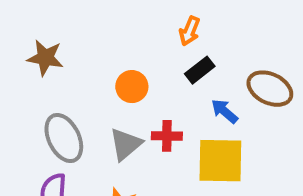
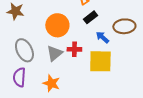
orange circle: (132, 87) -> (57, 25), size x1.5
brown ellipse: (270, 89) -> (124, 26), turned -30

